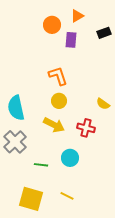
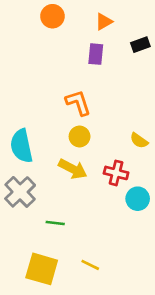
orange circle: (52, 25) -> (52, 16), moved
cyan circle: (70, 158) -> (138, 199), moved

